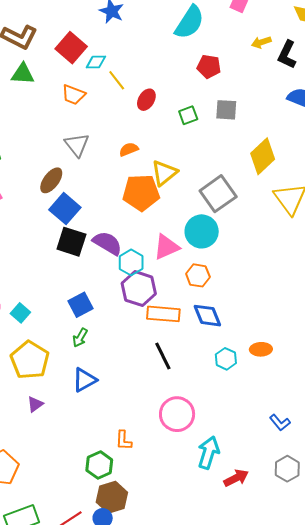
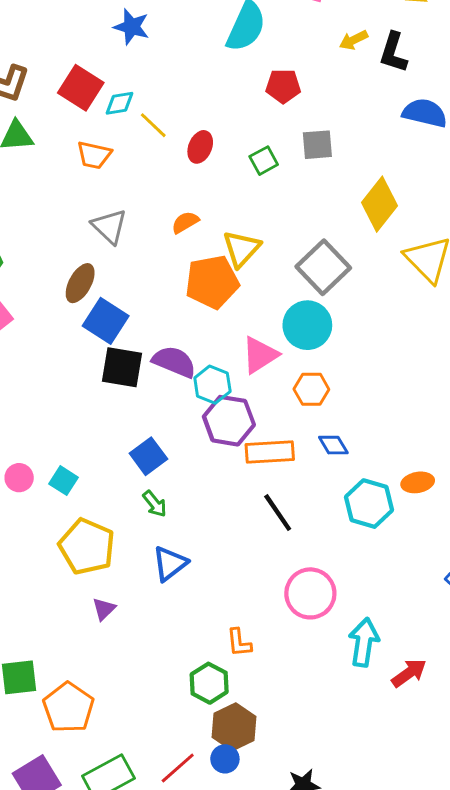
blue diamond: (207, 316) -> (333, 445), size x0.7
green arrow: (80, 338) -> (155, 504), turned -60
cyan hexagon: (226, 359) -> (369, 504), size x1.5

